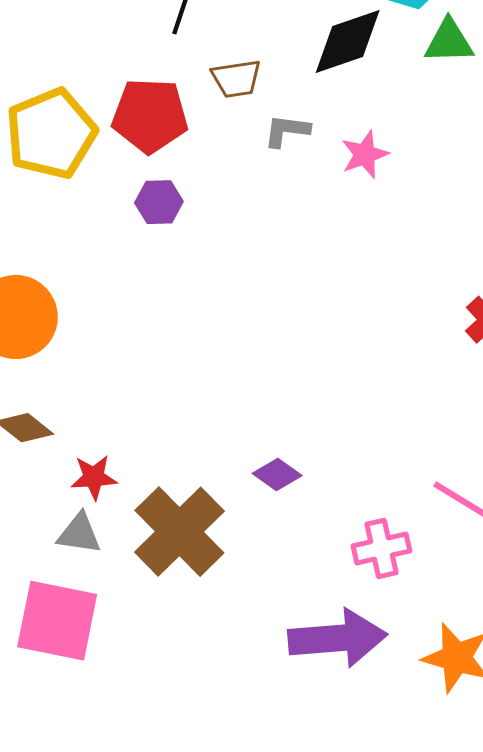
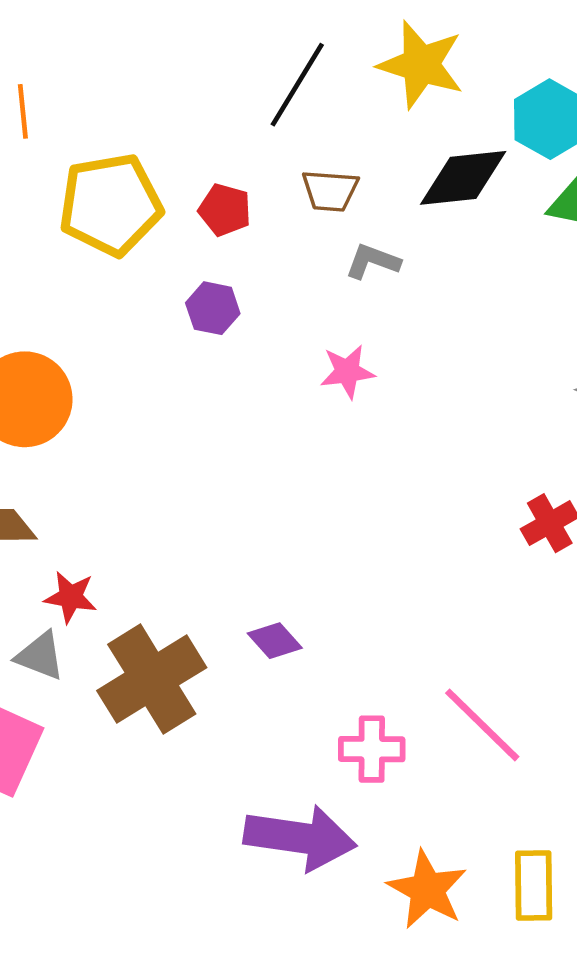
red pentagon: (150, 116) -> (225, 210), size x0.6
pink star: (365, 155) -> (347, 372), moved

